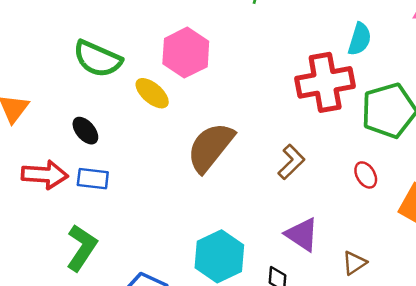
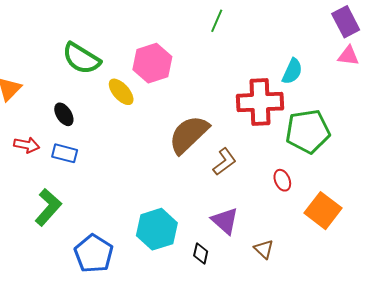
brown semicircle: (210, 147) -> (189, 134), moved
red arrow: (45, 175) -> (27, 145), size x0.7
brown triangle: (354, 263) -> (264, 249), turned -50

